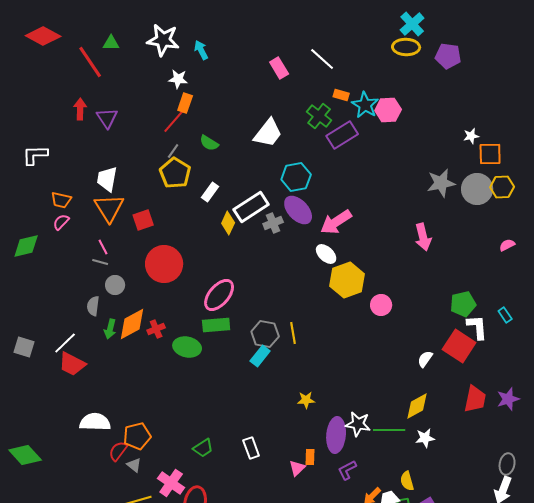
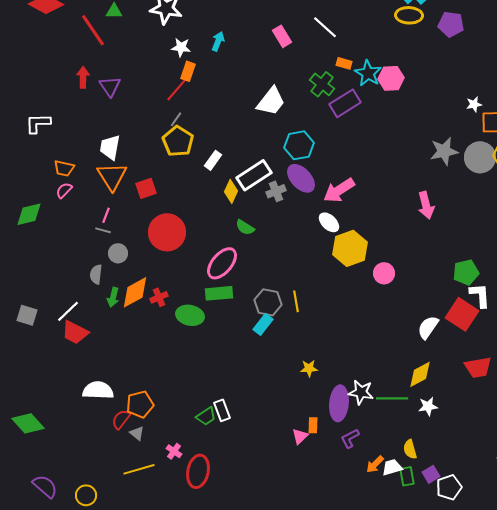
cyan arrow: (201, 50) -> (218, 41), moved, turned 48
green semicircle: (209, 143) -> (245, 227), moved
pink line: (103, 247) -> (106, 215), turned 49
white semicircle: (425, 359) -> (428, 327), size x1.4
red trapezoid: (475, 399) -> (478, 367), turned 68
white rectangle: (251, 448) -> (222, 410), moved
pink cross: (171, 483) -> (174, 451), size x0.6

